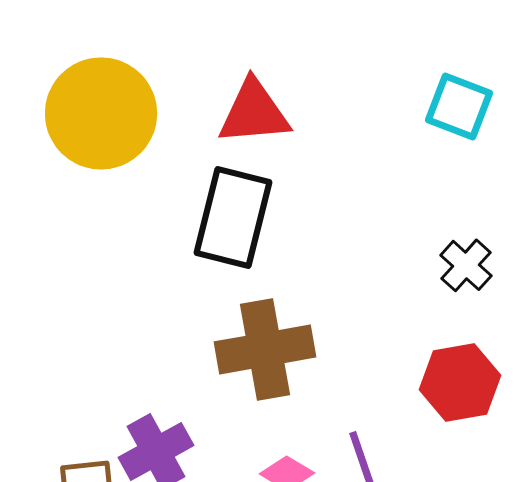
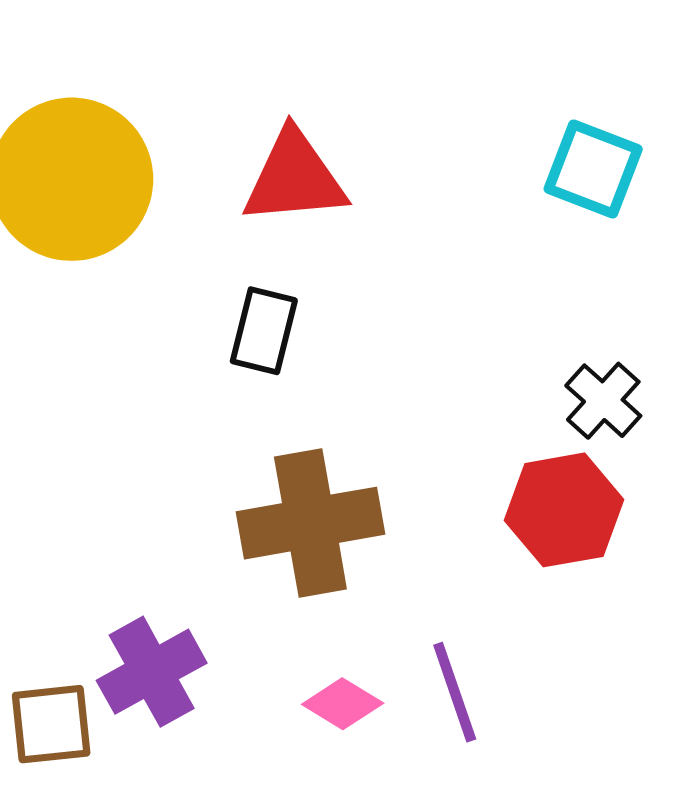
black rectangle: (233, 217) -> (264, 331), size x0.6
red hexagon: (460, 382) -> (564, 510), moved

